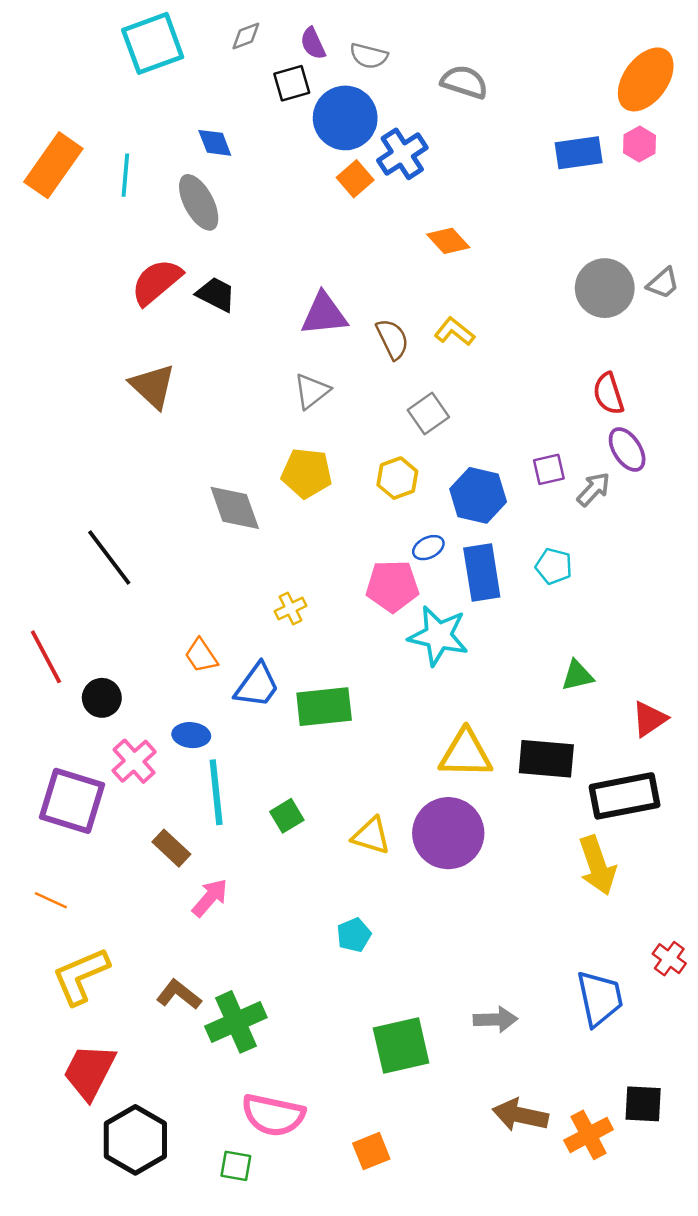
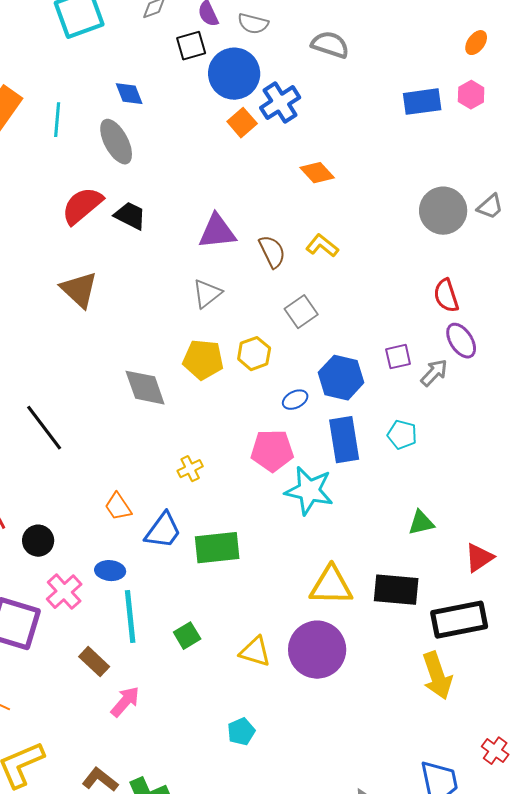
orange ellipse: (646, 79) -> (476, 43), size x0.5
yellow hexagon: (397, 478) -> (254, 354), moved
blue ellipse: (428, 548) -> (295, 400), moved

